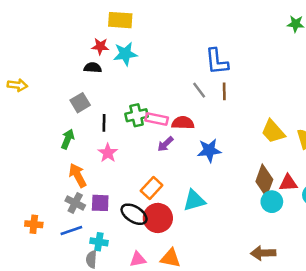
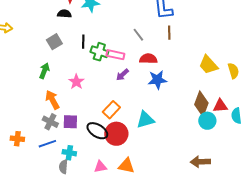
gray line: (199, 90) -> (138, 35), moved
green cross: (137, 115) -> (99, 52), turned 30
black line: (104, 123) -> (83, 42), moved
red semicircle: (183, 123) -> (148, 59), moved

